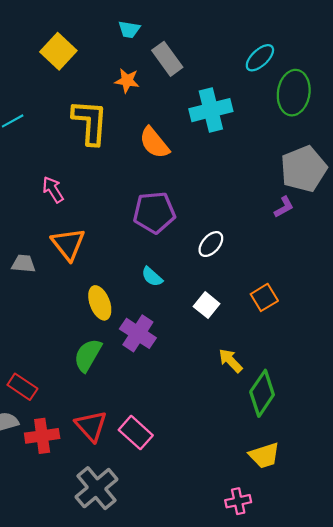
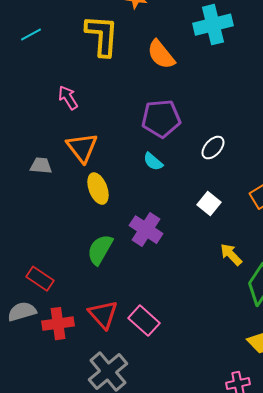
cyan semicircle: (152, 277) -> (153, 162), moved
yellow ellipse: (100, 303) -> (98, 189), moved

